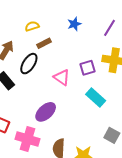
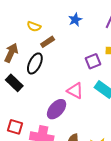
yellow semicircle: (32, 26) -> (34, 26), turned -136
pink triangle: (62, 77) -> (75, 91), moved

